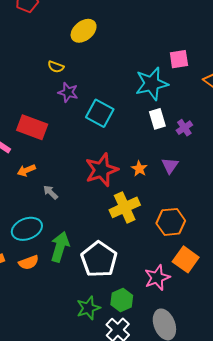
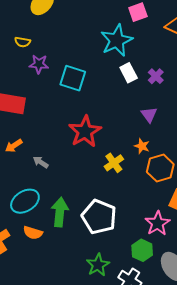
orange star: (139, 169) -> (142, 146), moved
yellow cross: (125, 207) -> (114, 163), size x0.7
orange semicircle: (29, 262) -> (33, 233), turned 48
green hexagon: (122, 300) -> (142, 250), moved

